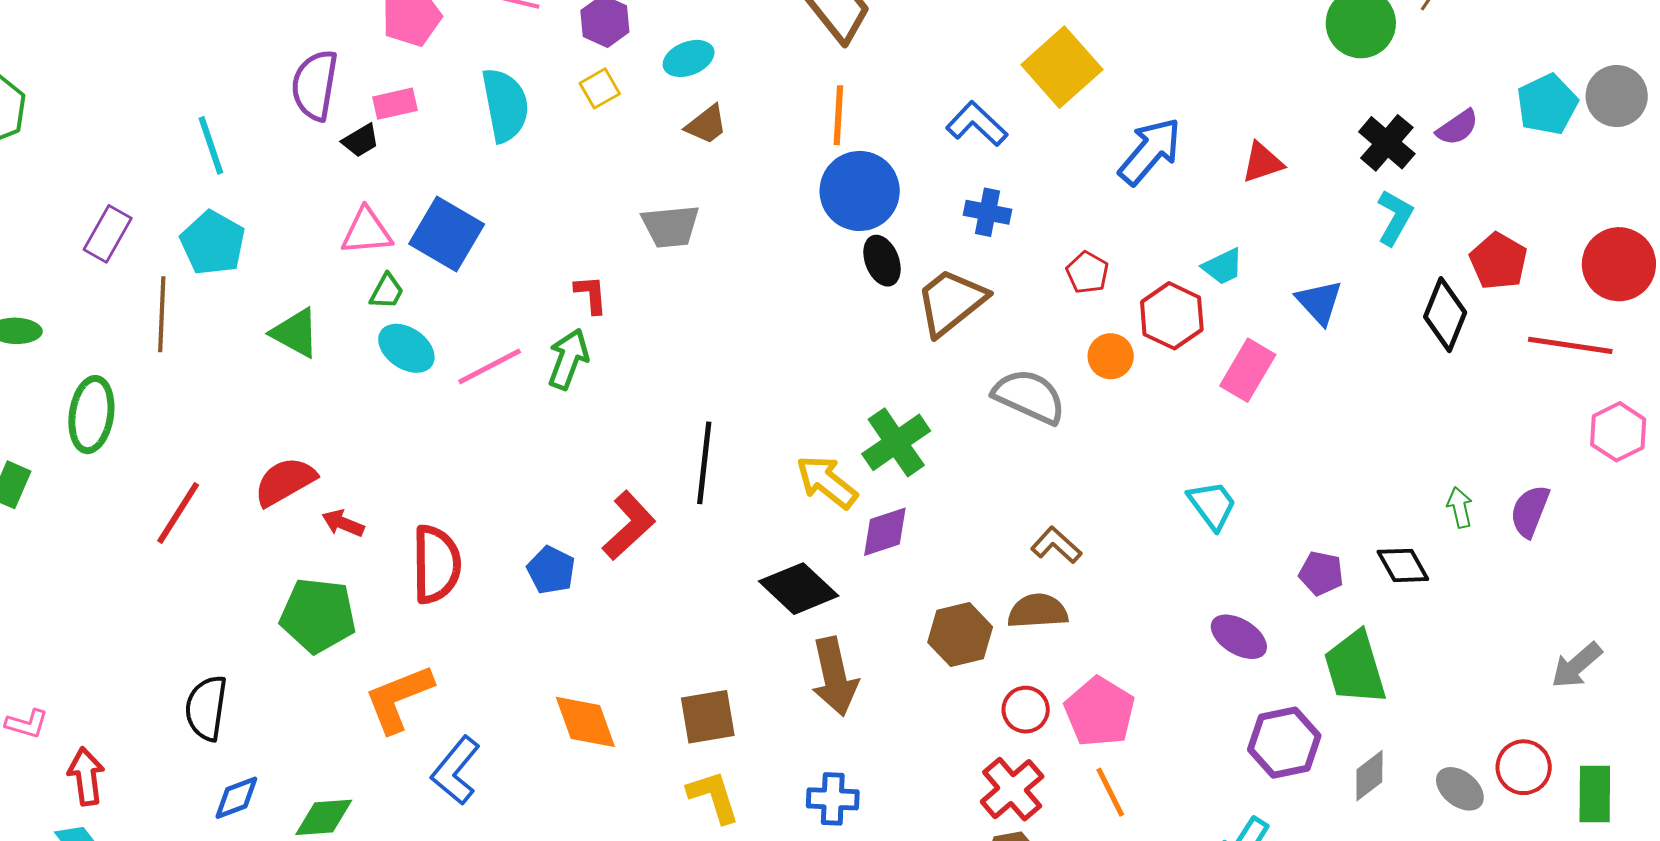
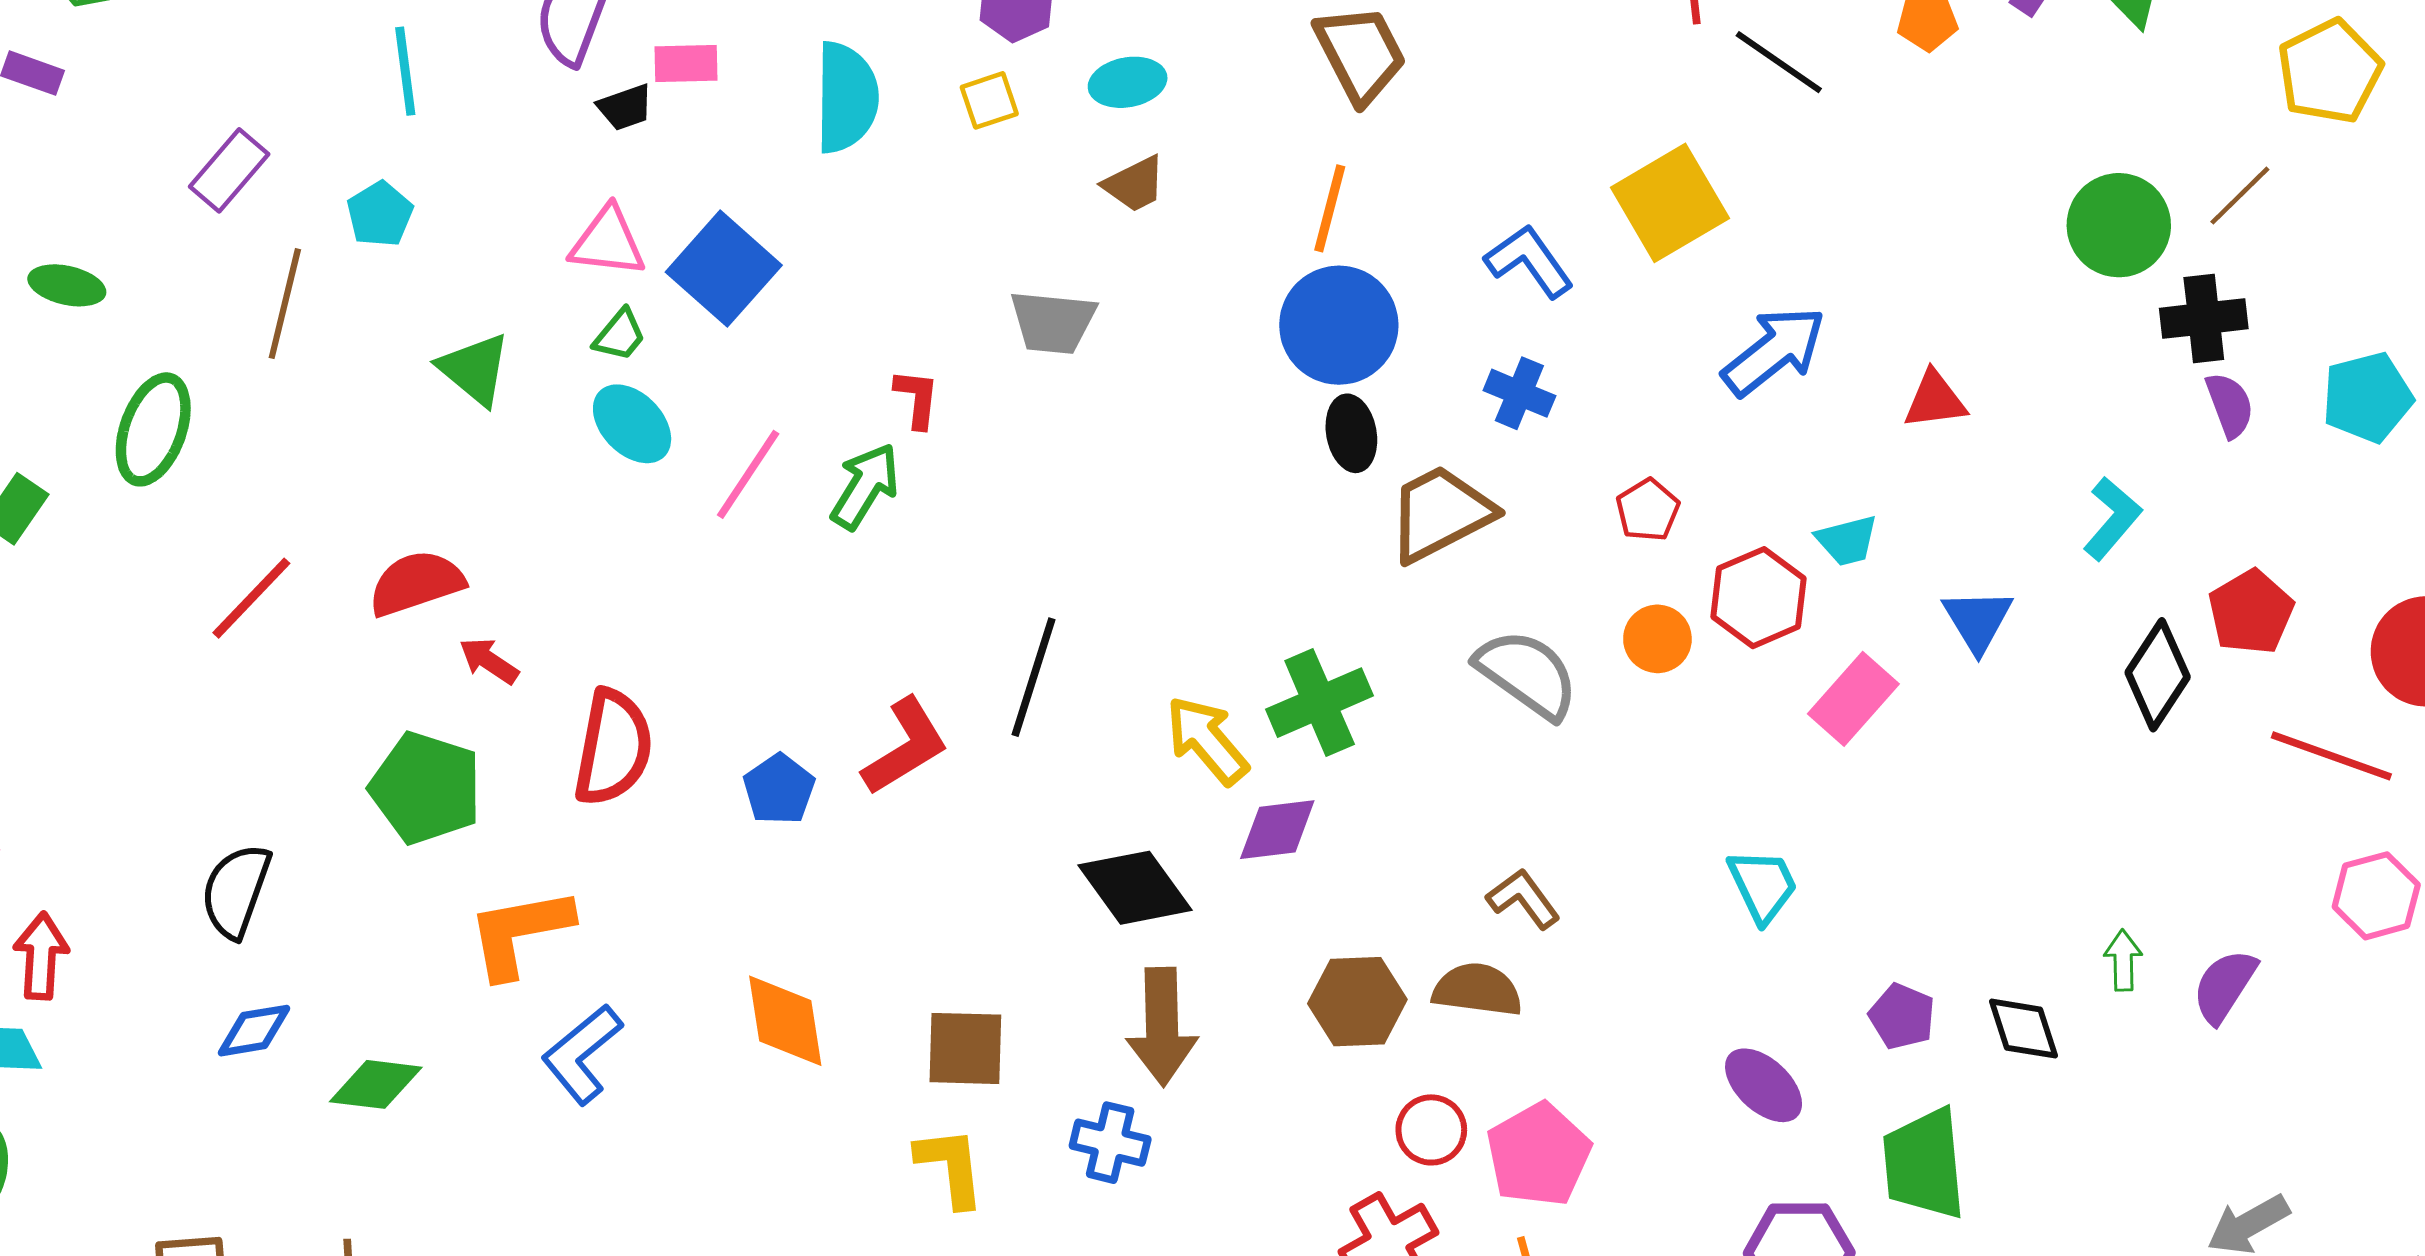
purple semicircle: (1457, 127) -> (2230, 405), turned -87
black cross: (1387, 143) -> (2204, 318), moved, turned 32
cyan pentagon: (213, 243) -> (380, 214), size x0.7
pink line: (490, 366) -> (748, 474), turned -40
blue cross: (833, 799) -> (1110, 1143), moved

